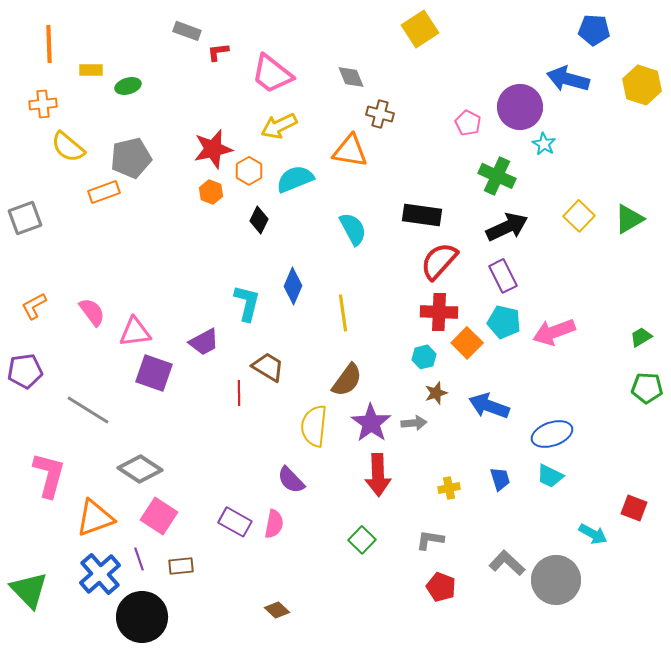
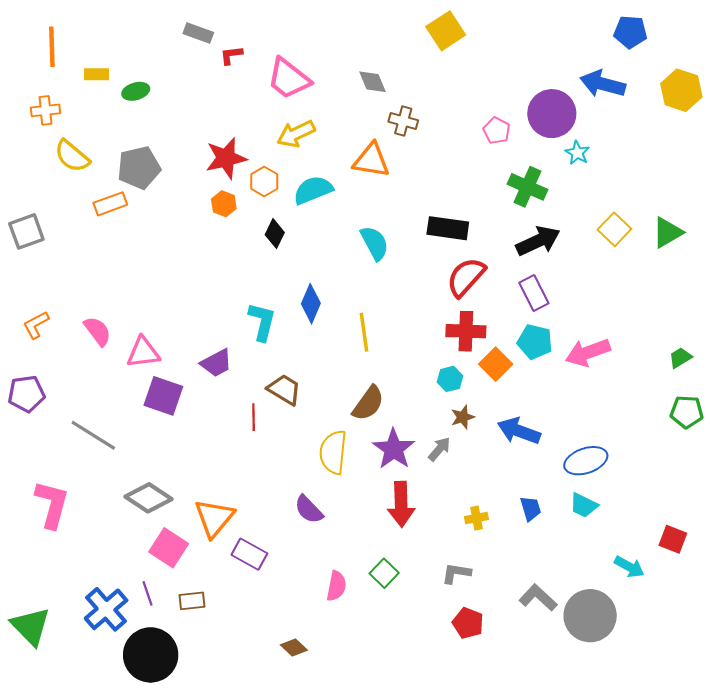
gray arrow: (414, 423) -> (439, 449), turned -45
orange triangle: (95, 518) -> (214, 518), moved, turned -30
pink semicircle: (274, 524) -> (336, 586), moved

